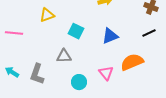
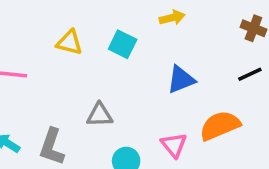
yellow triangle: (47, 15) -> (70, 42), turned 35
cyan square: (76, 31) -> (123, 44), moved

